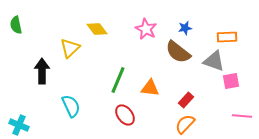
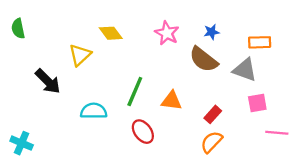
black arrow: (42, 71) -> (48, 81), turned 135
pink square: (231, 81) -> (257, 103), moved
cyan semicircle: (71, 106) -> (94, 111), moved, turned -65

